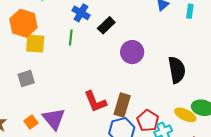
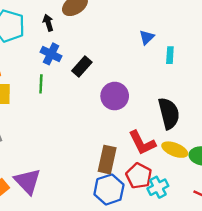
cyan rectangle: (190, 11) -> (170, 55), moved
red L-shape: (95, 102) -> (142, 143), moved
yellow ellipse: (185, 115) -> (175, 150), moved

